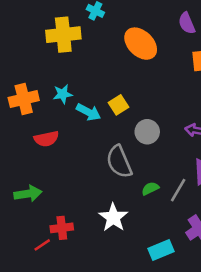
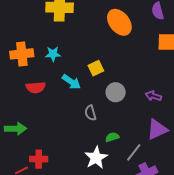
cyan arrow: (88, 112) -> (71, 82), moved
gray semicircle: (119, 162) -> (90, 113), size x0.6
gray line: (178, 190) -> (134, 152), moved
white star: (113, 217) -> (96, 158), moved

